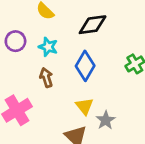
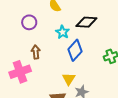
cyan star: (48, 47) -> (63, 32), moved
brown arrow: (46, 78) -> (36, 52), moved

